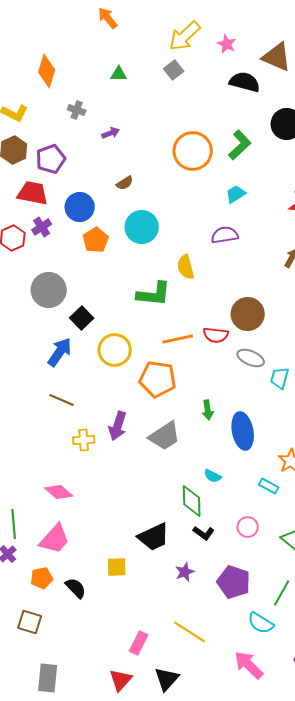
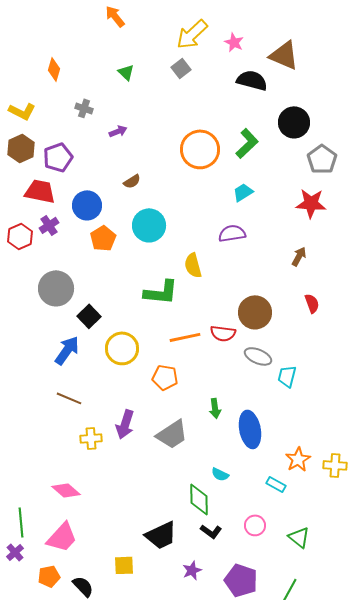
orange diamond: (47, 71) -> (54, 69), size x0.7
green triangle: (119, 74) -> (126, 72), turned 42
orange pentagon: (158, 379) -> (165, 377), size x0.7

